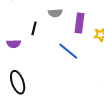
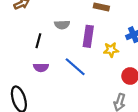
purple semicircle: (14, 44) -> (41, 67), moved

